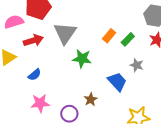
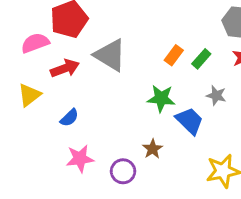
gray triangle: (65, 33) -> (110, 55), turned -30
green star: (82, 59) -> (161, 98), moved

